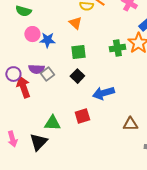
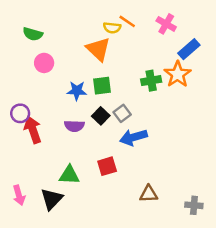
orange triangle: (75, 23) -> (98, 49), size x1.5
blue star: (47, 40) -> (77, 91), moved
purple semicircle: (36, 69) -> (74, 126), moved
gray square: (47, 74) -> (122, 113), moved
brown triangle: (130, 124) -> (149, 194), moved

